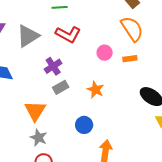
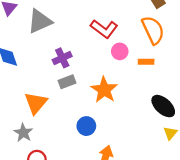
red L-shape: (68, 34) -> (104, 29), moved
orange star: (95, 90) -> (104, 90), size x1.4
gray star: (39, 138) -> (23, 133), moved

